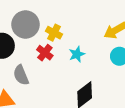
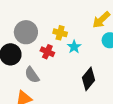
yellow cross: (54, 33) -> (60, 33), moved

